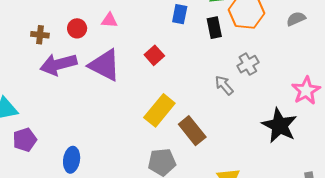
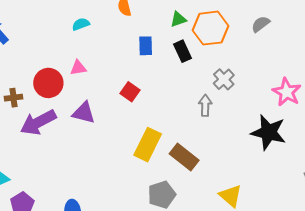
red circle: (77, 28) -> (48, 83), size x1.5
purple triangle: (105, 65) -> (84, 113), size x0.7
gray arrow: (224, 85) -> (205, 105), turned 55

